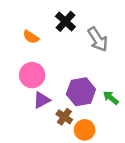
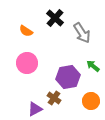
green arrow: (111, 98) -> (93, 66), moved
purple triangle: (42, 100) -> (35, 109), moved
orange circle: (85, 130) -> (91, 101), moved

